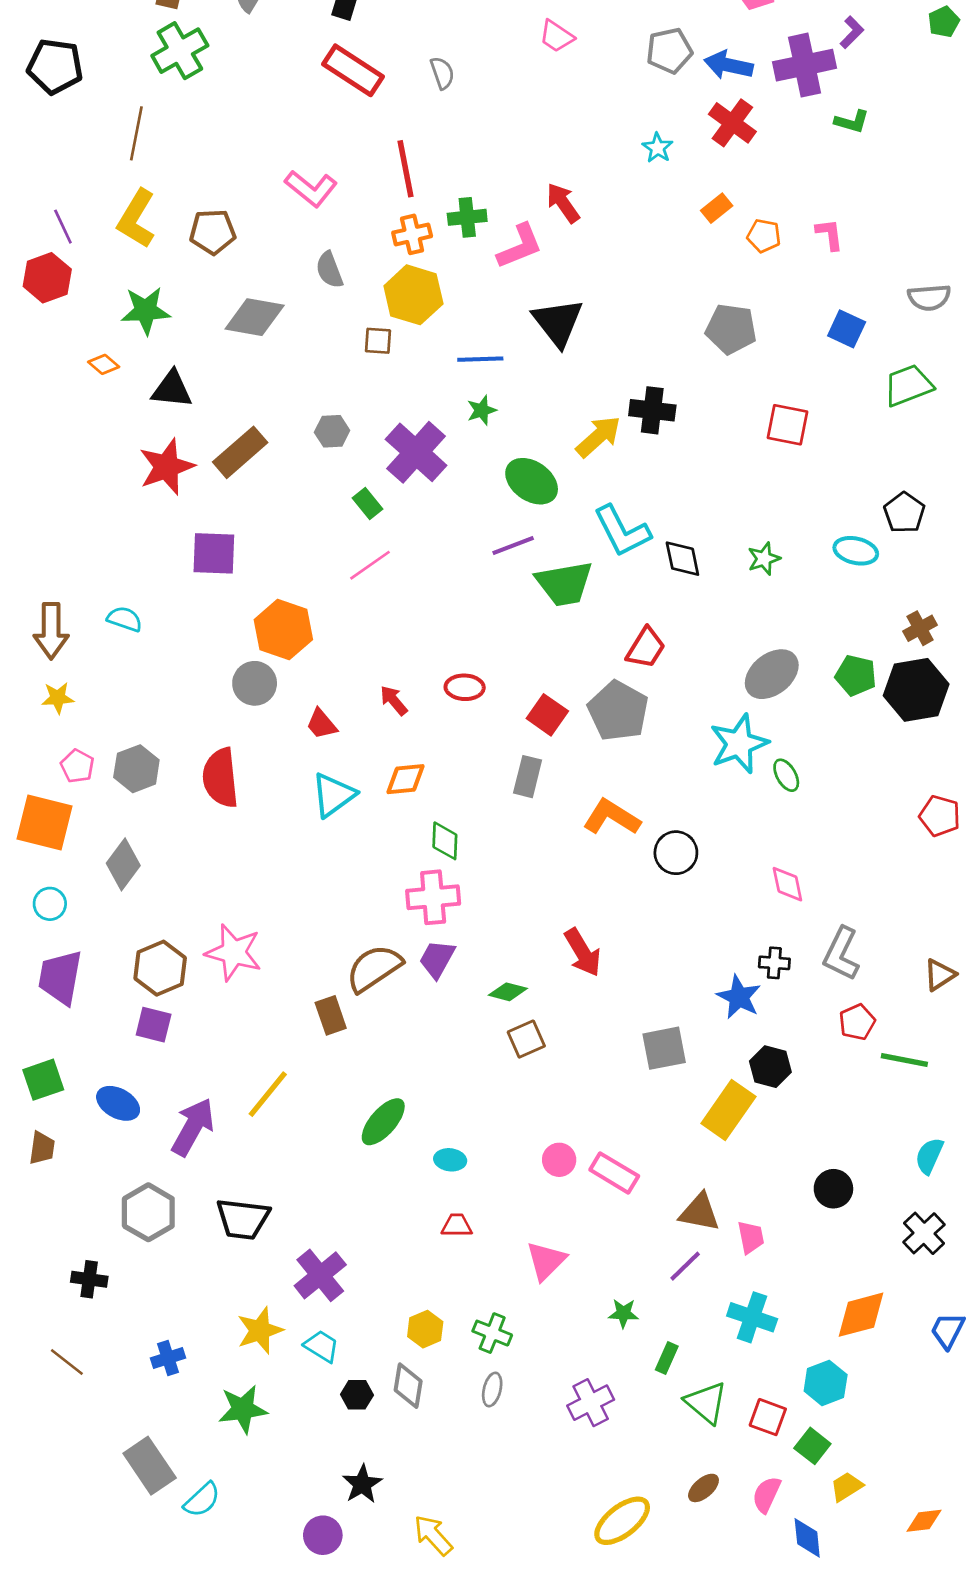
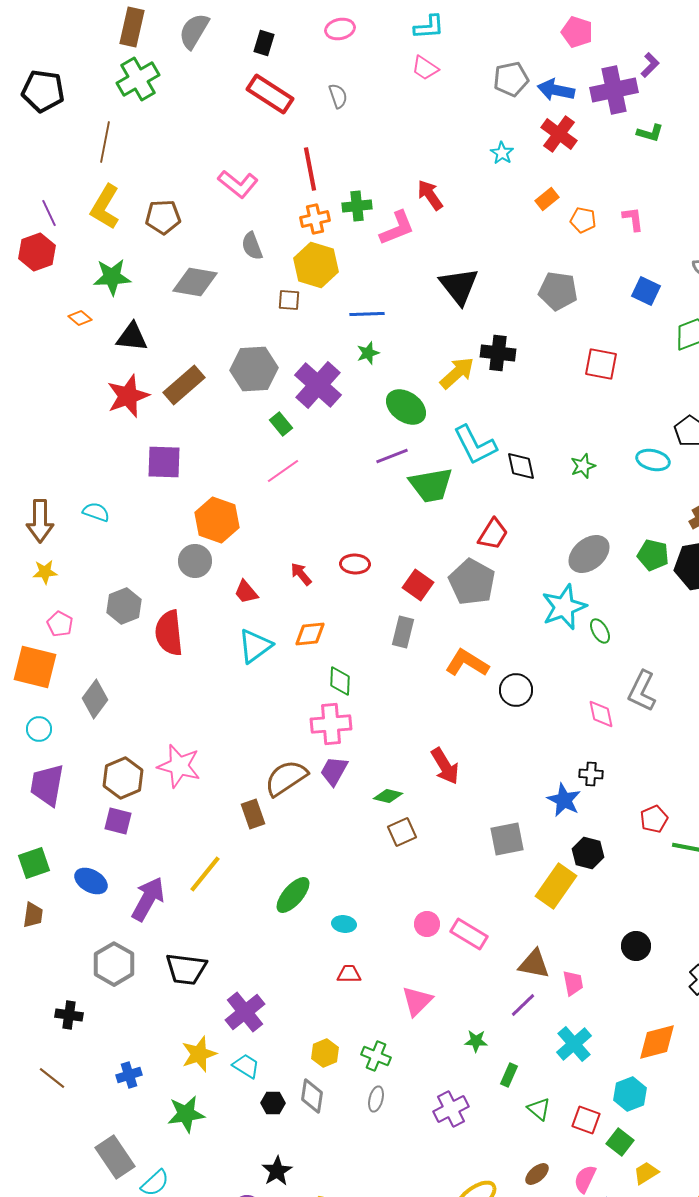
black triangle: (558, 322) -> (459, 286), moved
gray hexagon: (332, 431) -> (254, 369), size x1.8
gray hexagon: (136, 769) -> (124, 606), moved
gray L-shape: (841, 954) -> (642, 691), moved
cyan cross: (752, 1317) -> (574, 1044), turned 30
green triangle: (706, 1403) -> (539, 1109), size x0.7

